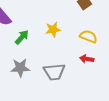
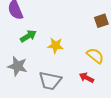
yellow star: (53, 30) -> (55, 45), moved

